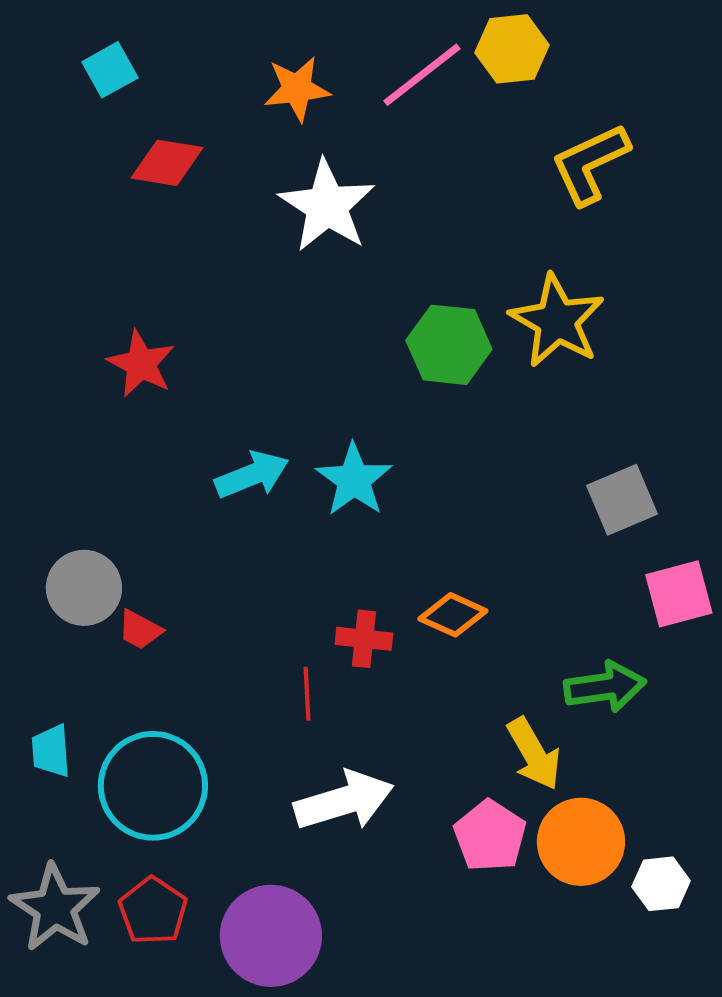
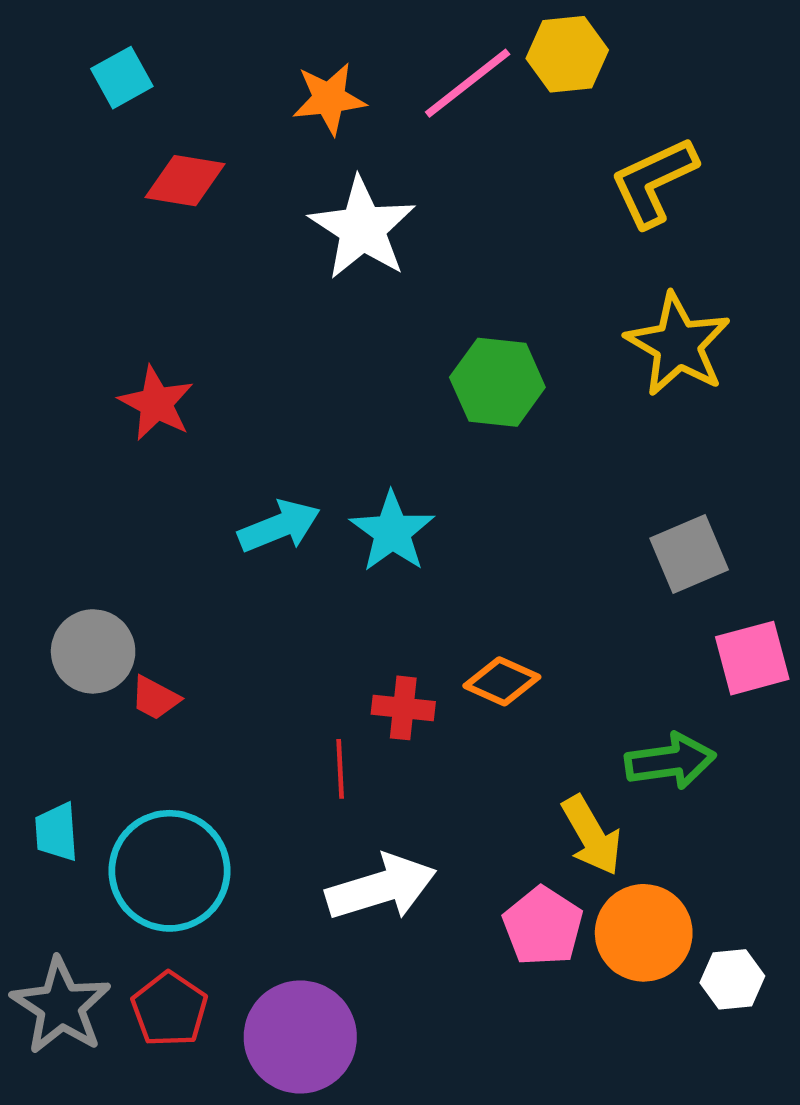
yellow star: (557, 321) -> (678, 345), moved

